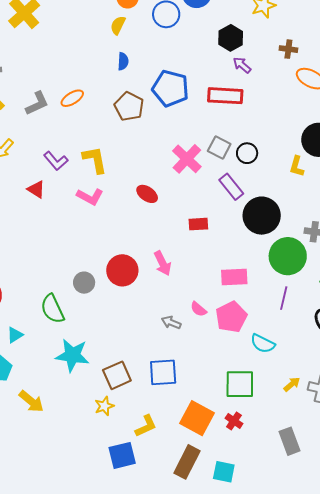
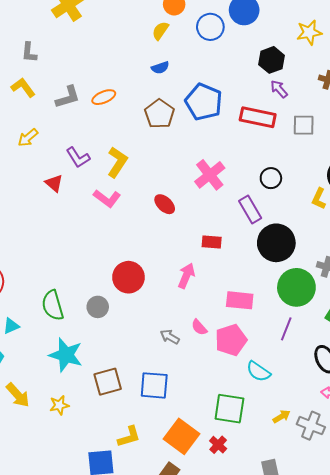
blue semicircle: (123, 61) -> (160, 68), turned 60
gray square: (219, 148) -> (304, 125), moved, turned -35
yellow L-shape: (95, 160) -> (117, 162), turned 36
pink arrow: (163, 263) -> (186, 276), moved, turned -140
gray circle: (84, 283) -> (98, 307), moved
yellow star: (104, 406) -> (59, 405), moved

